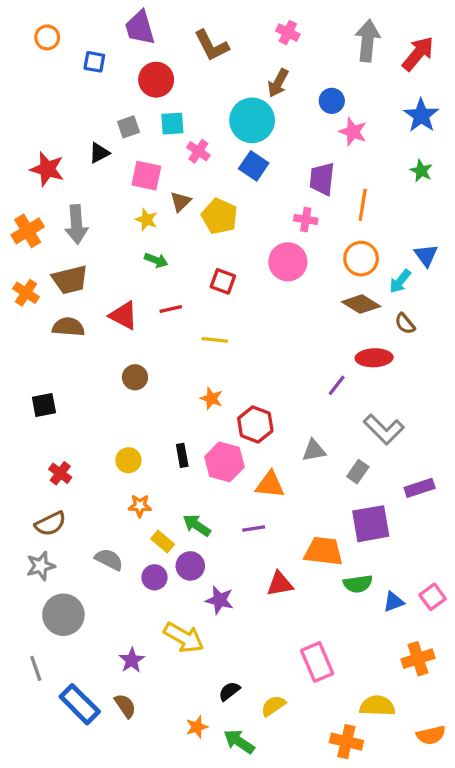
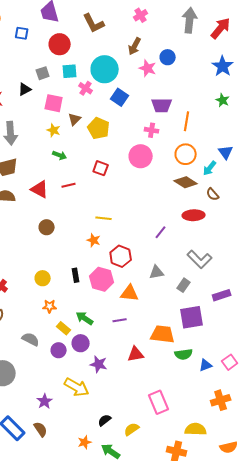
pink cross: (288, 33) -> (141, 15), turned 32
cyan circle: (252, 120) -> (105, 69), moved
pink star: (353, 132) -> (148, 68), moved
purple trapezoid: (322, 179) -> (162, 105), turned -95
yellow line: (215, 340) -> (104, 218), moved
purple line: (337, 385) -> (161, 232), moved

